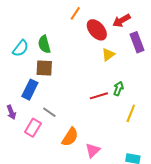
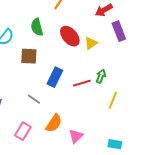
red ellipse: (97, 30) -> (70, 36), moved
green semicircle: (44, 44) -> (37, 27), moved
blue rectangle: (30, 90) -> (55, 77), moved
pink rectangle: (33, 128) -> (23, 131), moved

